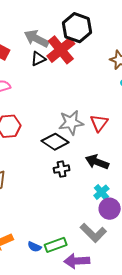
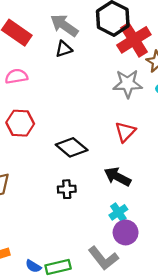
red cross: (61, 50) -> (134, 40), moved
gray star: (71, 123) -> (128, 84), moved
black cross: (62, 169) -> (67, 189), moved

